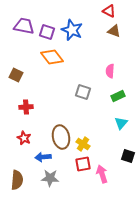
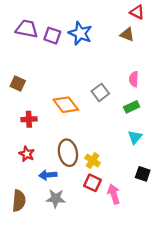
red triangle: (109, 11) -> (137, 12), moved
orange diamond: (52, 57) -> (66, 105), moved
pink semicircle: (110, 71) -> (134, 79), moved
gray square: (83, 92) -> (100, 92), moved, turned 35
red square: (83, 164) -> (93, 183), turned 35

